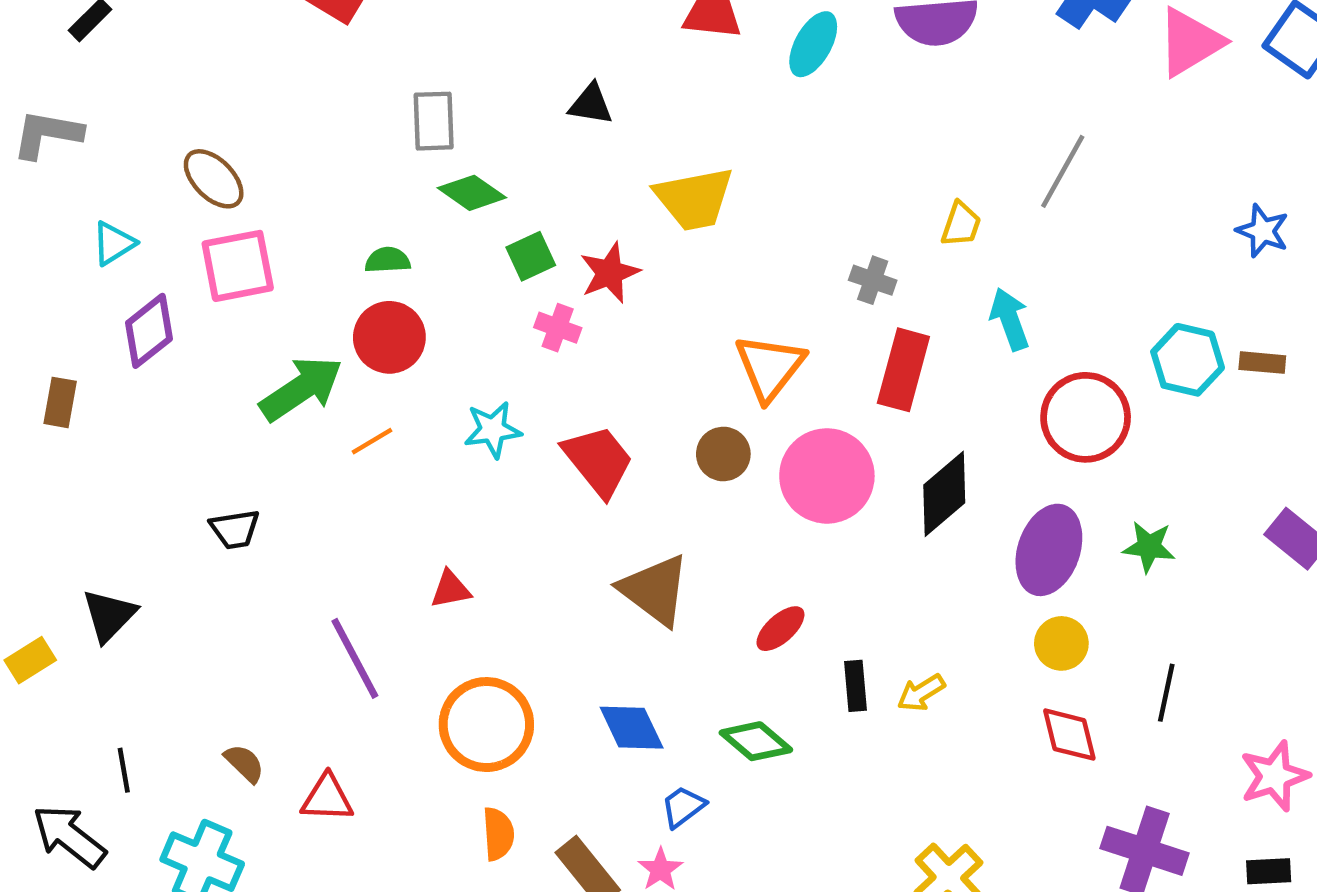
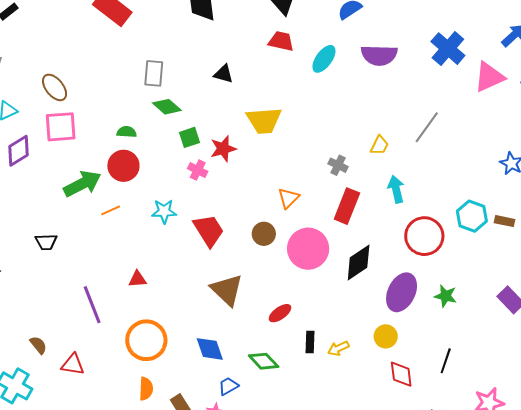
orange triangle: (770, 367) -> (288, 198), size x0.7
yellow circle: (1061, 643) -> (386, 336), moved

